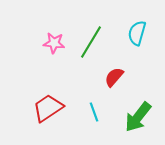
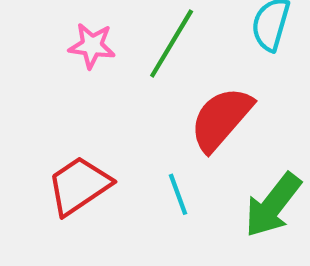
red semicircle: (114, 77) -> (221, 119), size x1.6

